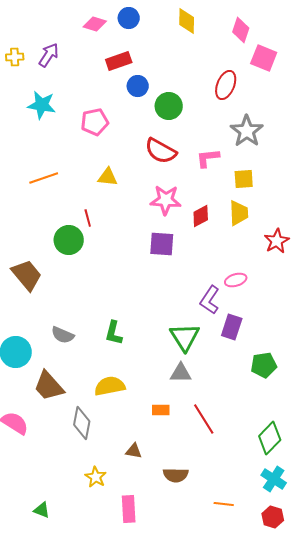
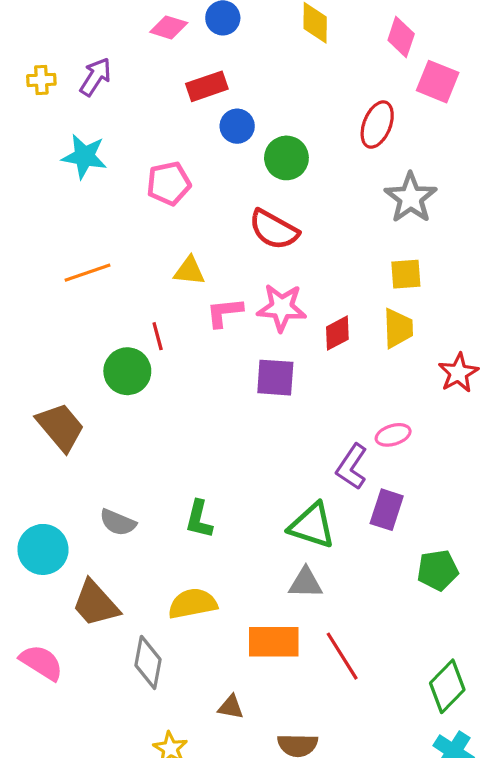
pink L-shape: (208, 158) -> (224, 312), moved
green triangle: (185, 337) -> (312, 526), turned -40
orange rectangle: (161, 410) -> (274, 642), size x1.8

